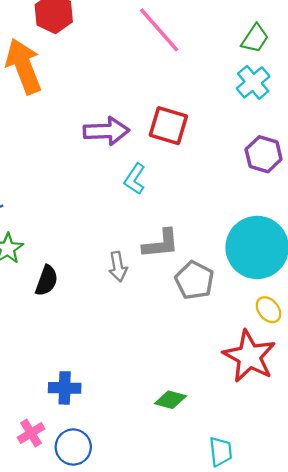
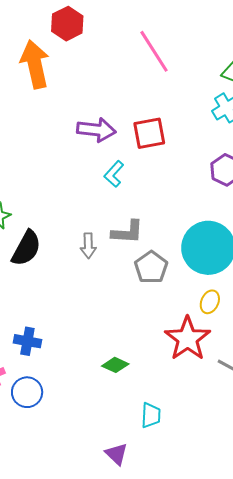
red square: (168, 126) -> (149, 133), turned -36
black semicircle: (47, 281) -> (26, 248), size x1.4
yellow ellipse: (269, 310) -> (210, 302), turned 55

